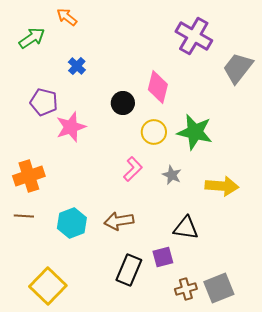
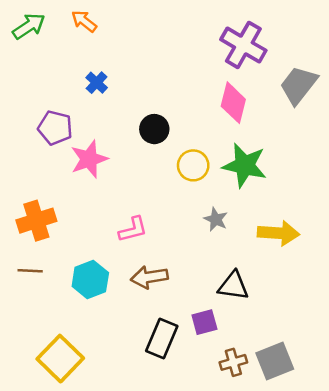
green arrow: (32, 38) -> (29, 26), moved
pink diamond: (158, 87) -> (233, 103), moved
pink L-shape: (133, 169) -> (133, 229), moved, turned 30

